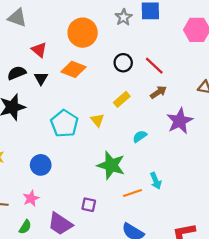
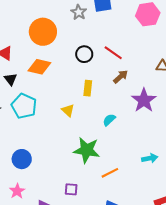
yellow rectangle: (122, 99) -> (88, 88), turned -35
cyan pentagon: (64, 124) -> (24, 106), moved
cyan arrow: (156, 181) -> (150, 158), moved, turned -70

